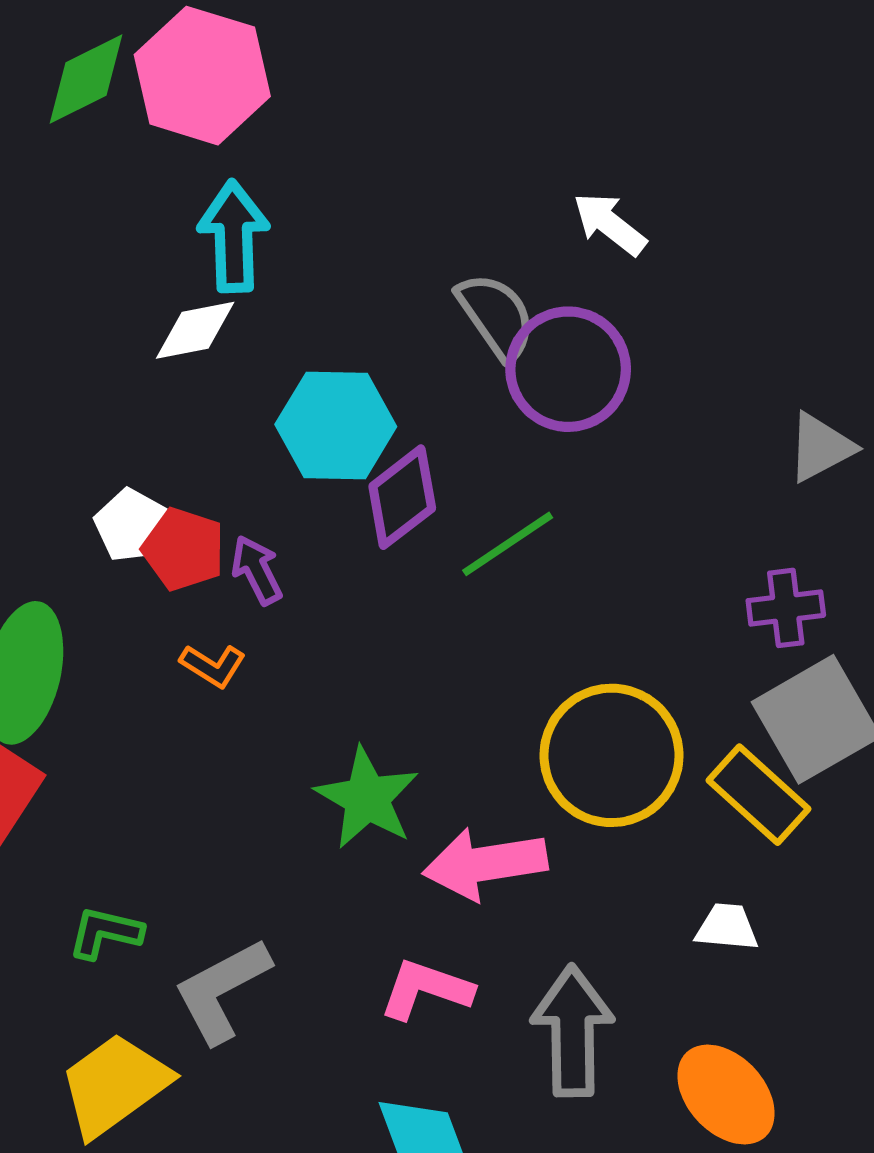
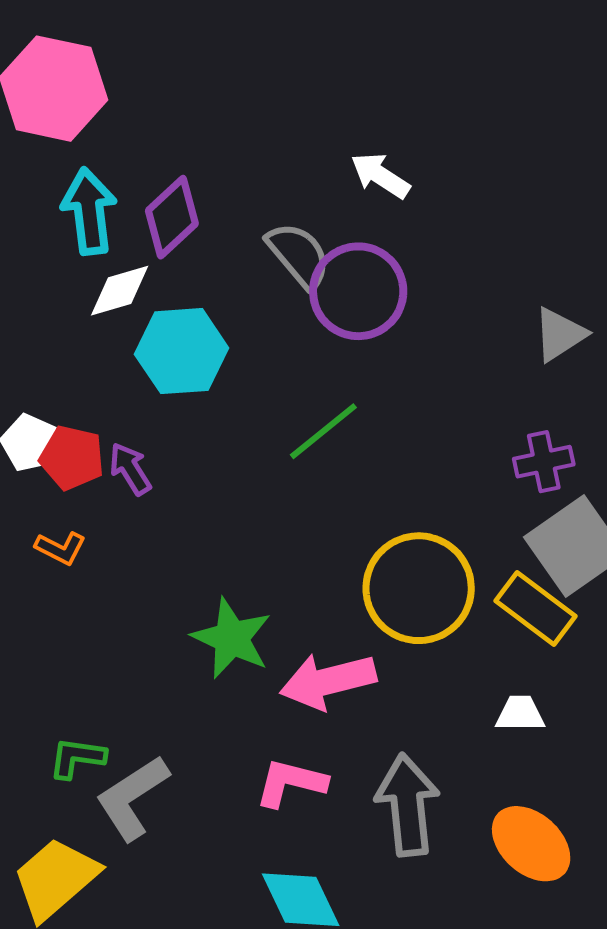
white diamond: (195, 330) -> (120, 291), moved
purple diamond: (402, 497) -> (172, 217), moved
orange L-shape: (213, 666) -> (61, 548), moved
green L-shape: (105, 933) -> (77, 758), moved

